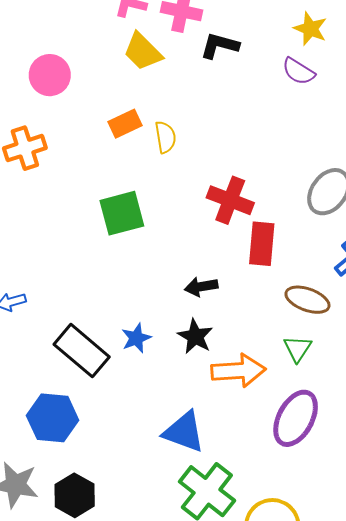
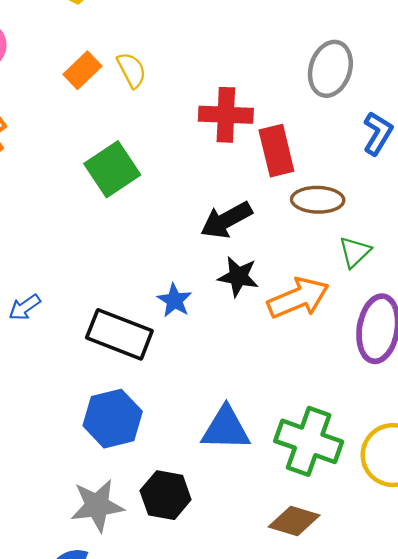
black arrow: (201, 287) -> (226, 220), size x1.4
brown ellipse: (307, 300) -> (318, 200), moved
green triangle: (298, 349) -> (355, 252), turned 32
blue triangle: (184, 432) -> (226, 429), moved

